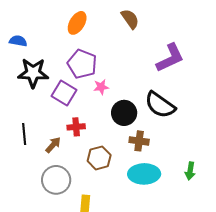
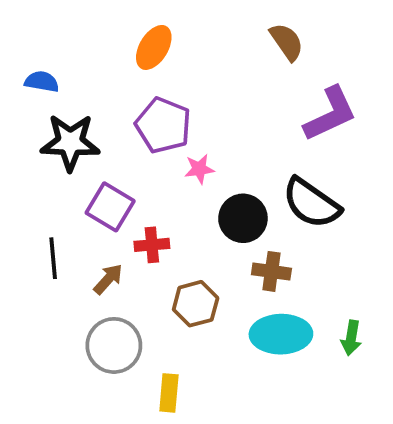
brown semicircle: (130, 19) -> (287, 42), moved
purple square: (64, 93) -> (110, 207), moved
green arrow: (190, 171) -> (351, 338), moved

